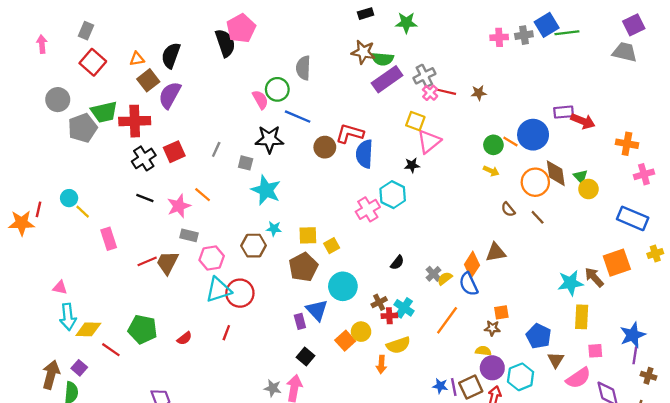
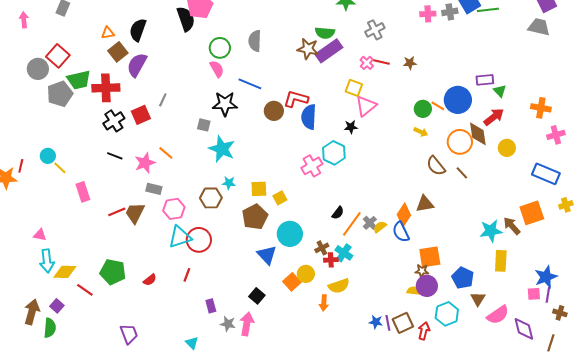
brown star: (363, 52) -> (308, 49), moved
red square: (93, 62) -> (58, 56), moved
gray cross: (424, 76) -> (375, 30), moved
green circle: (277, 89) -> (220, 48), moved
red arrow: (583, 121) -> (494, 117), moved, turned -60
gray line: (216, 149) -> (163, 100), moved
green triangle: (581, 177) -> (500, 91), moved
brown semicircle: (508, 209) -> (436, 166), size x1.5
orange square: (501, 312) -> (430, 257), size x1.6
orange line: (447, 320) -> (352, 224), moved
purple rectangle: (300, 321) -> (211, 306), moved
pink square: (595, 351) -> (534, 294), moved
purple circle: (492, 368) -> (427, 286), moved

